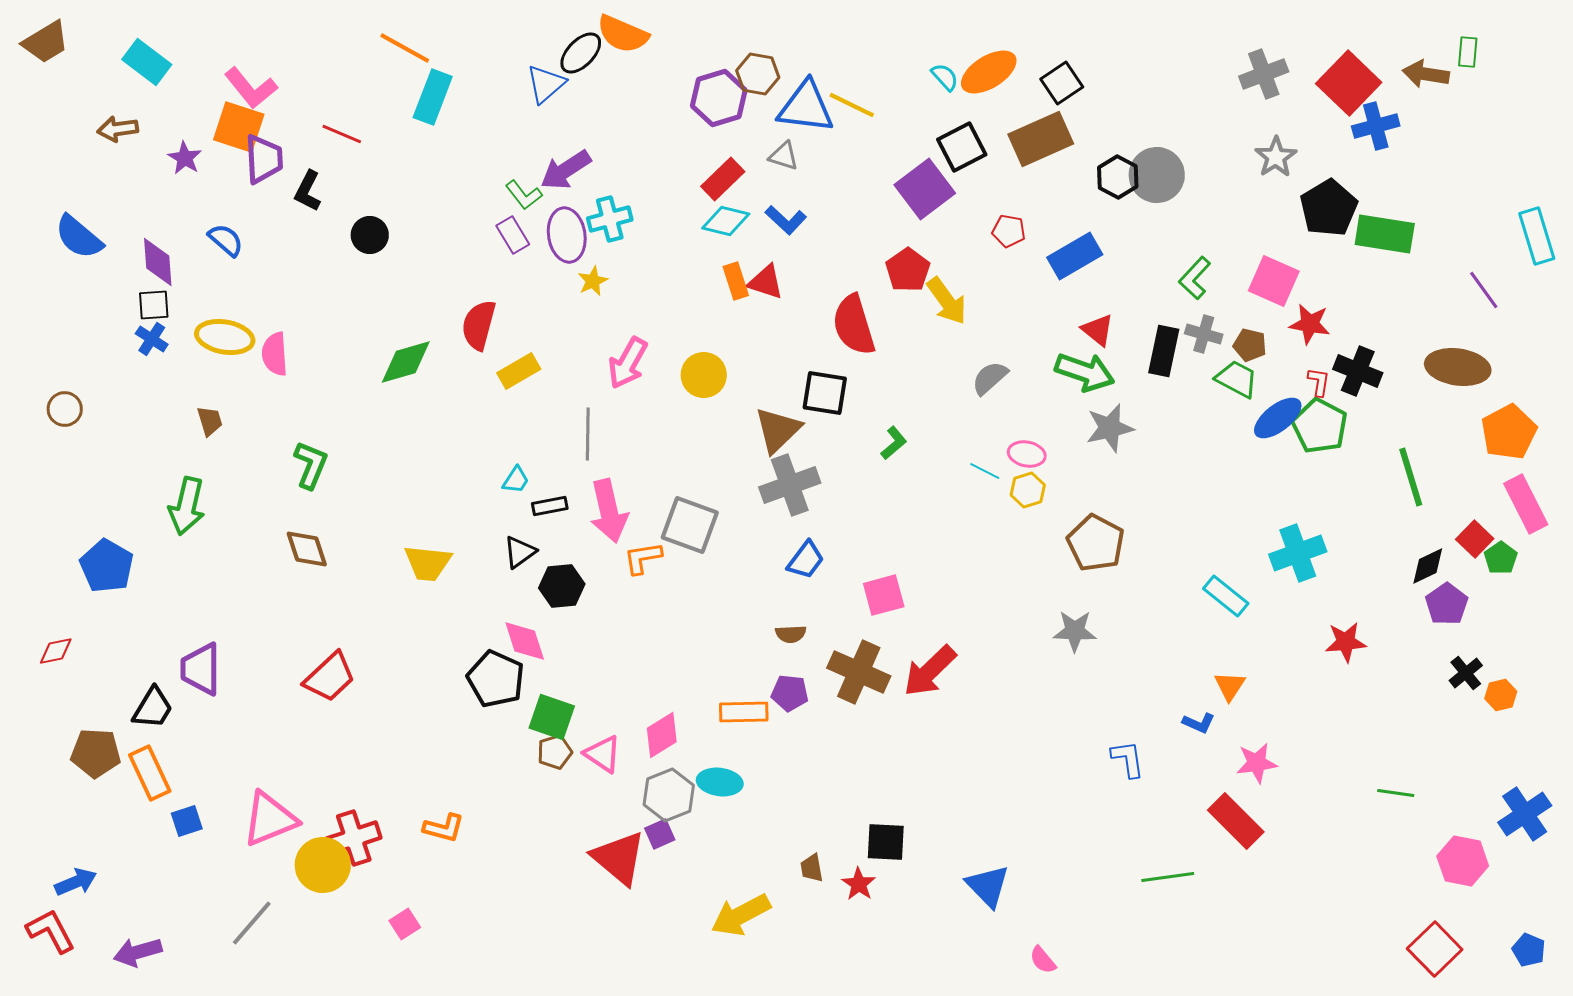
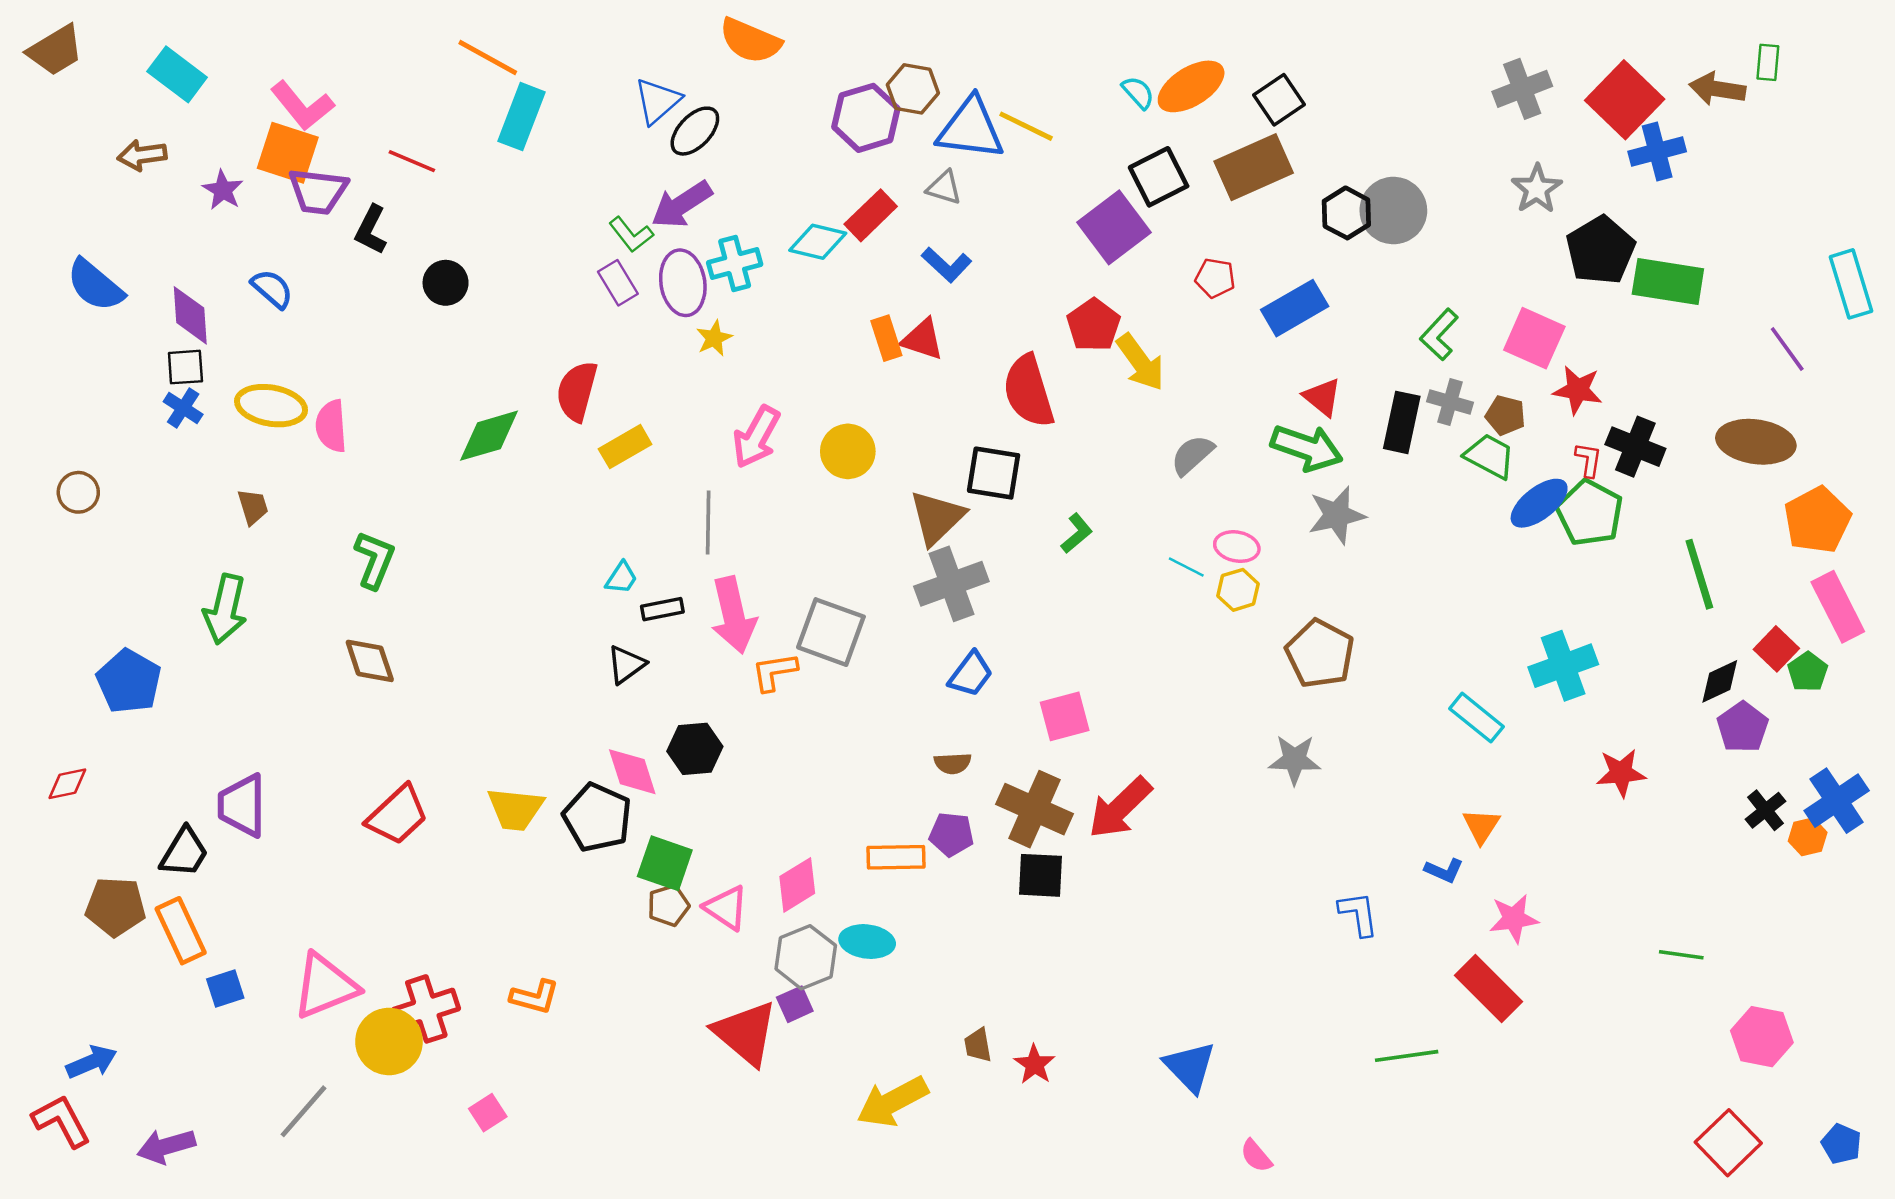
black ellipse: (581, 53) -> (695, 131), moved
purple trapezoid: (264, 159) -> (318, 191), turned 100
cyan diamond: (726, 221) -> (818, 242), moved
yellow trapezoid: (428, 563) -> (515, 809), moved
black hexagon: (562, 586) -> (695, 749), moved
blue cross: (1525, 814) -> (1837, 801), moved
black square: (886, 842) -> (1041, 875), moved

